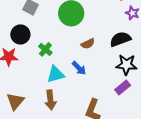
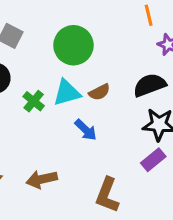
cyan triangle: (55, 74) -> (67, 93), moved
brown arrow: (50, 100) -> (42, 179), turned 84

